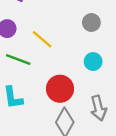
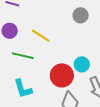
cyan circle: (93, 62) -> (82, 64), moved

